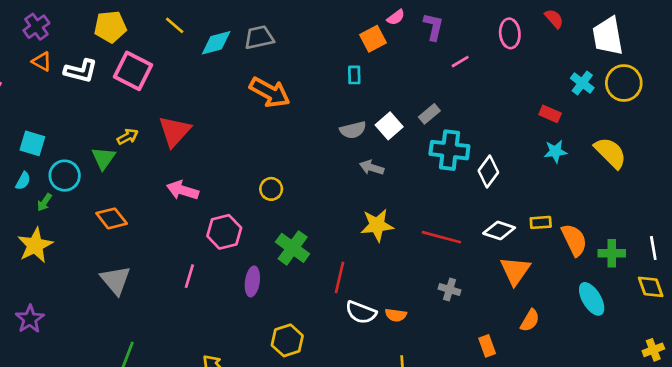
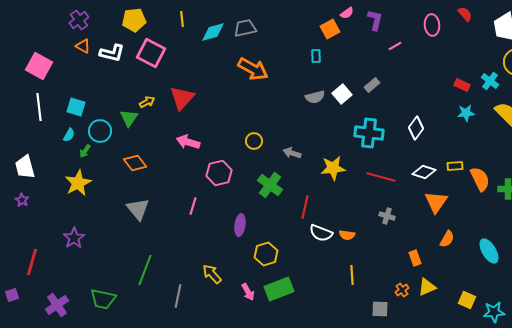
yellow line: (175, 25) -> (182, 19), turned 42
cyan cross: (582, 83) -> (490, 81), moved
cyan cross: (449, 150) -> (369, 133), moved
gray arrow: (372, 167) -> (292, 153), moved
purple ellipse: (252, 281) -> (240, 225), moved
cyan ellipse: (592, 299) -> (489, 251), moved

